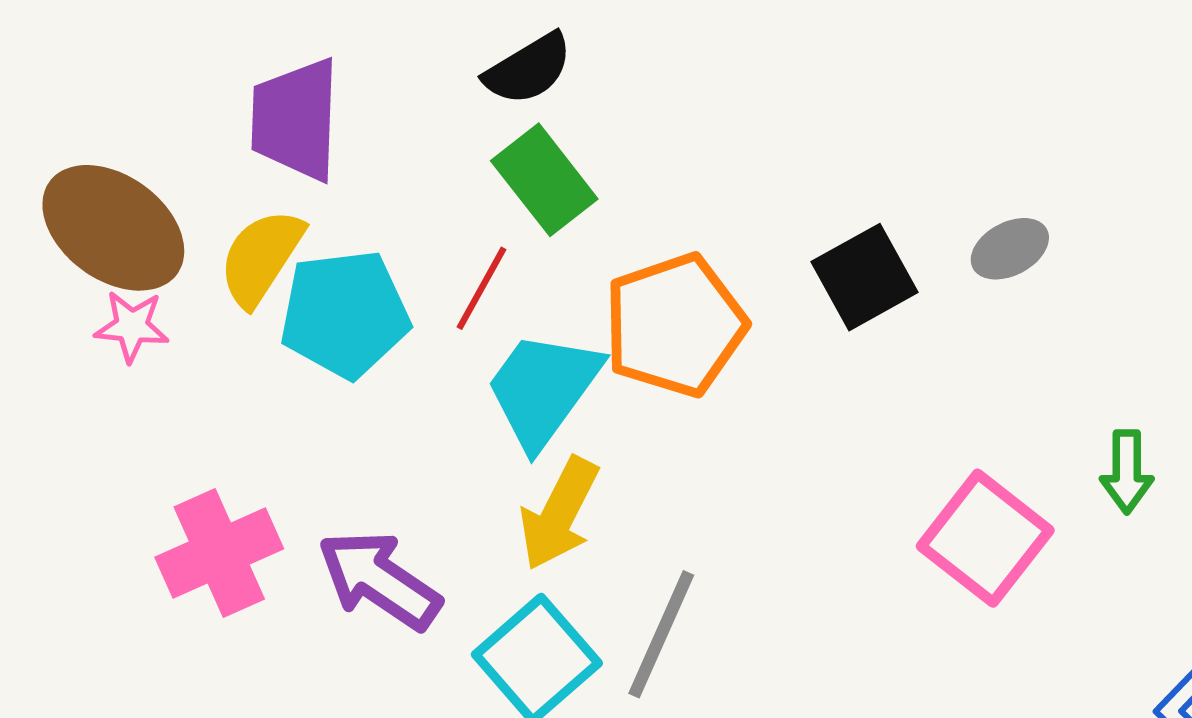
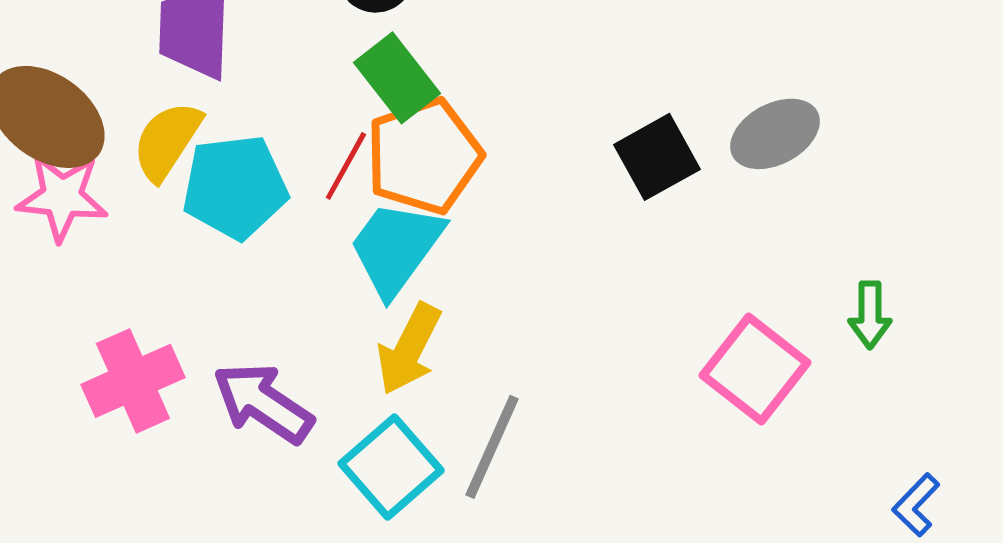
gray ellipse: (1010, 249) -> (775, 134), size x1.4
orange pentagon: (675, 325) -> (424, 156), moved
pink star: (132, 326) -> (62, 197), size x1.5

